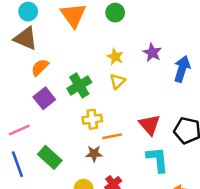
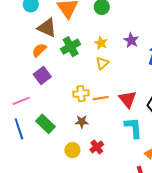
brown triangle: (25, 38) -> (47, 28), moved
green cross: (79, 85) -> (71, 47), moved
orange line: (112, 136) -> (101, 98), moved

